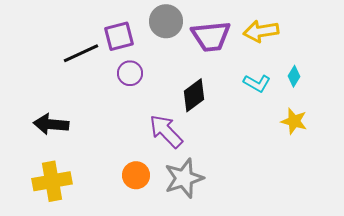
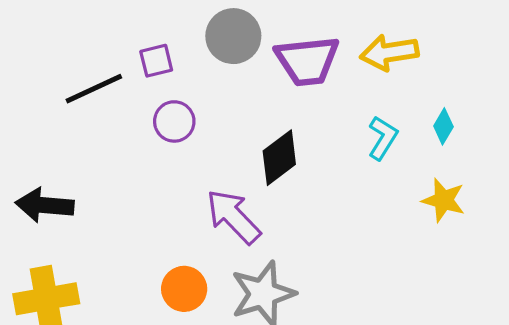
purple square: (119, 36) -> (156, 61), size x0.7
cyan L-shape: (257, 83) -> (383, 138), turned -88

